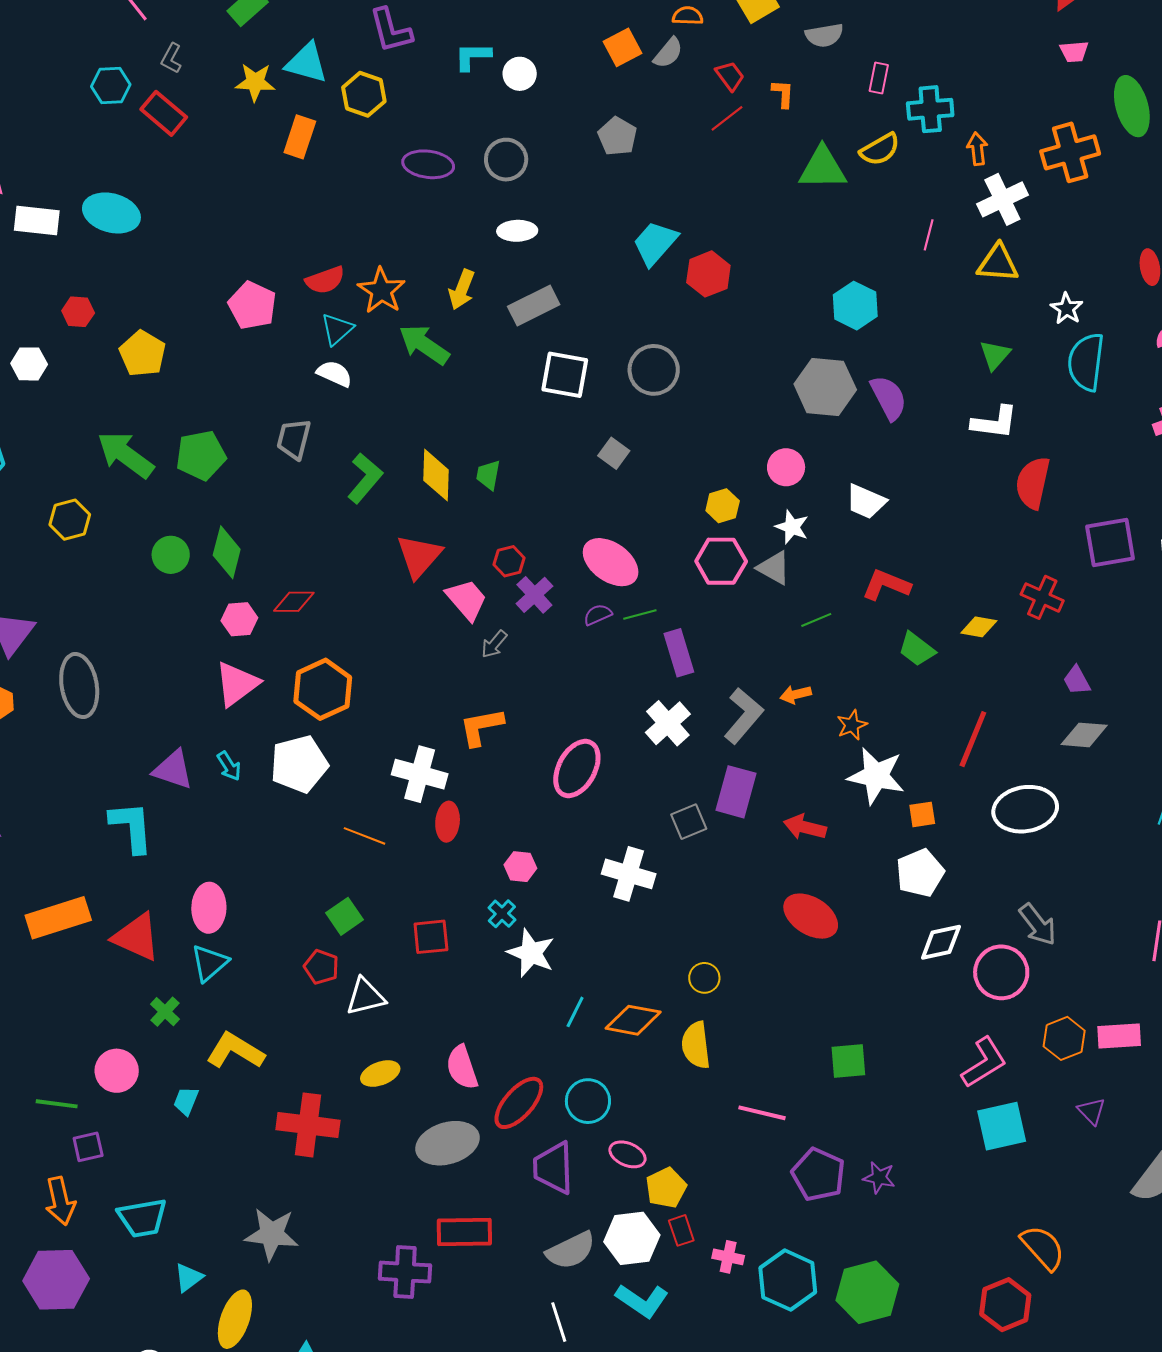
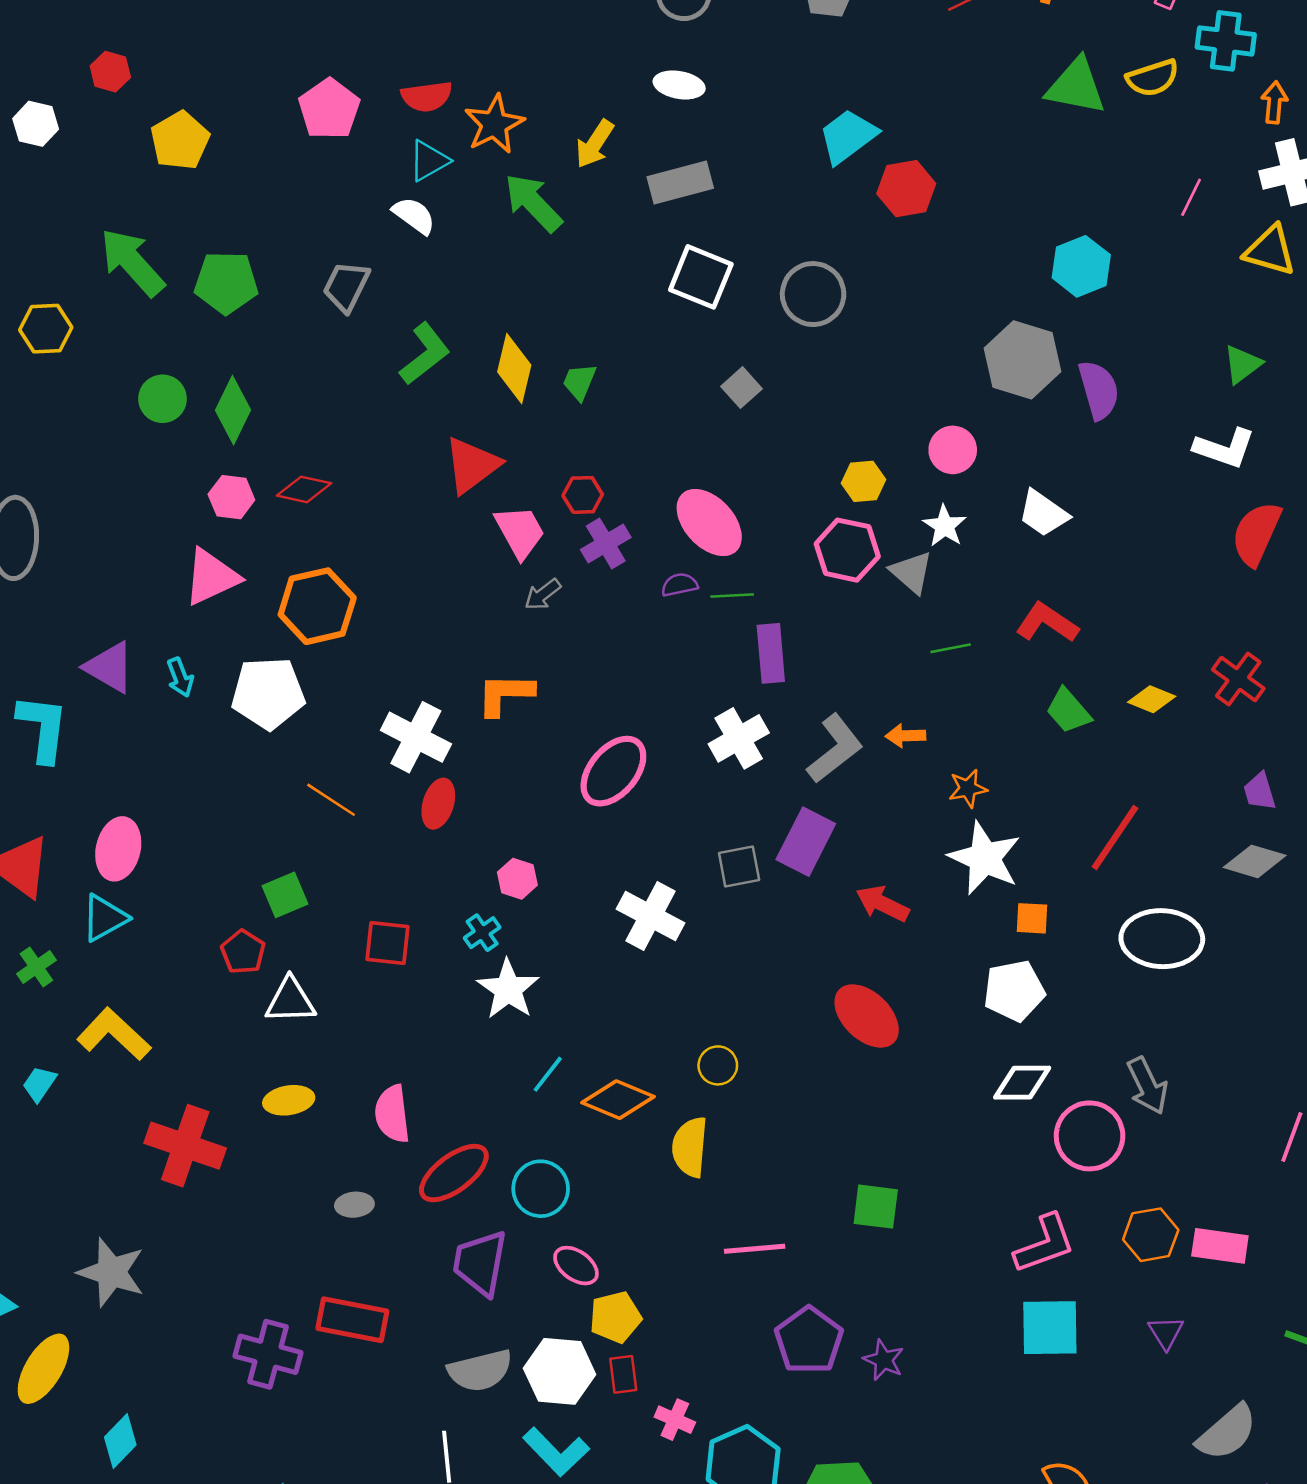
pink line: (762, 1113) -> (755, 1249), turned -30
gray ellipse: (447, 1143) -> (354, 1205), size x0.5

